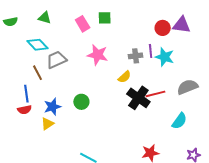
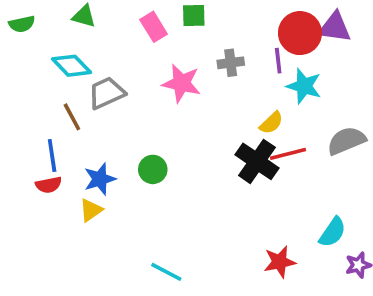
red circle: (163, 28) -> (300, 33), size x1.5
purple line: (151, 51) -> (278, 61), moved
gray cross: (136, 56) -> (231, 63), moved
yellow semicircle: (124, 77) -> (271, 123), moved
cyan semicircle: (179, 121) -> (332, 232), moved

